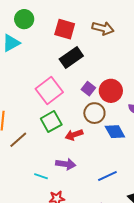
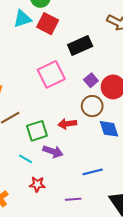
red square: (65, 29) -> (48, 24), moved
green square: (51, 122) -> (37, 131), moved

